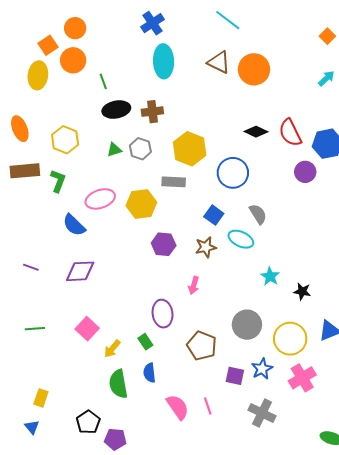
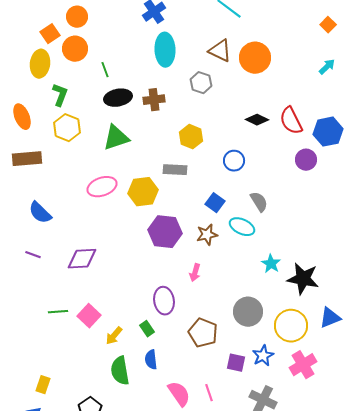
gray hexagon: (140, 149) -> (201, 83), moved
yellow hexagon: (190, 149) -> (191, 137), size x0.7
green triangle: (114, 150) -> (116, 138), size x1.8
blue circle: (233, 173) -> (234, 161), size x0.7
green L-shape: (58, 181) -> (60, 95), moved
blue semicircle: (74, 225) -> (40, 213), moved
purple hexagon: (164, 244) -> (165, 232), size x1.4
black star: (302, 291) -> (303, 279), size x1.8
green line: (35, 329) -> (58, 312), moved

